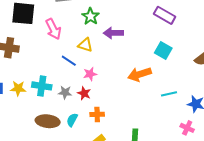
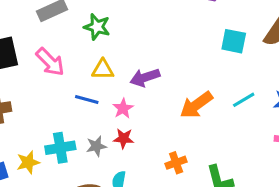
purple arrow: (113, 33) -> (145, 77), moved
cyan square: (163, 51) -> (234, 41), moved
orange arrow: (140, 74) -> (196, 105), moved
orange cross: (97, 114) -> (176, 163), moved

